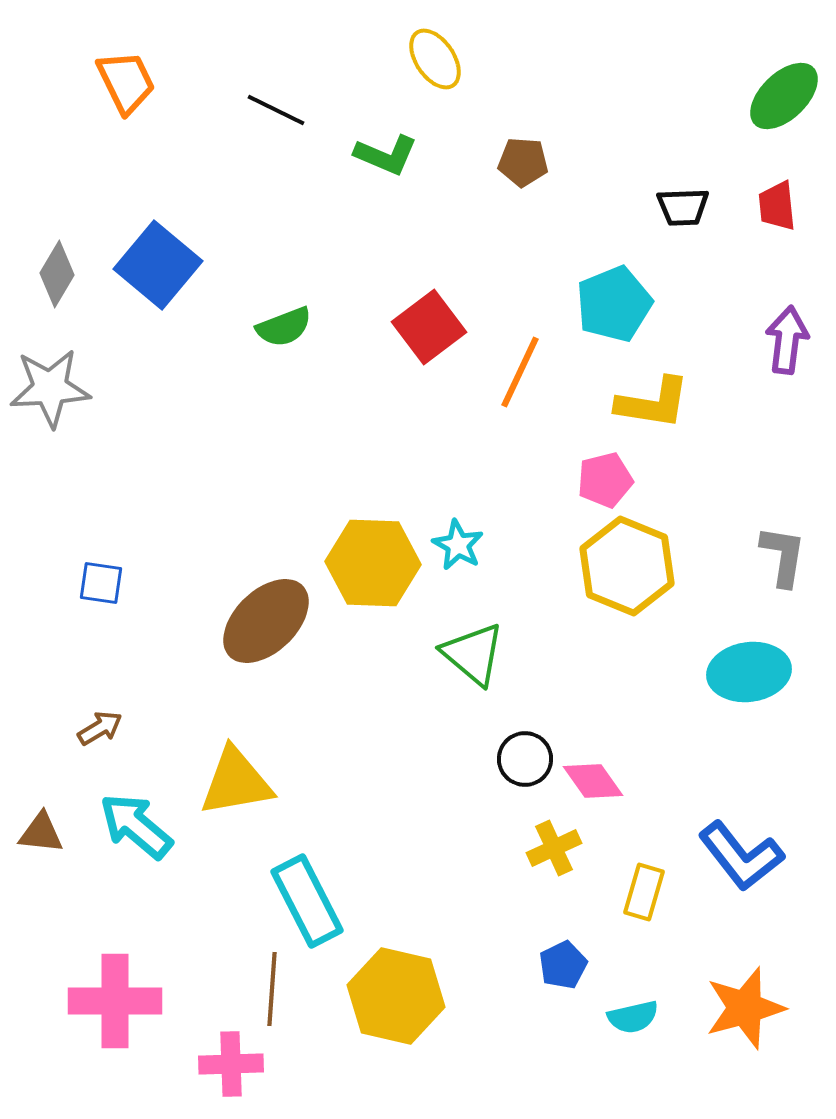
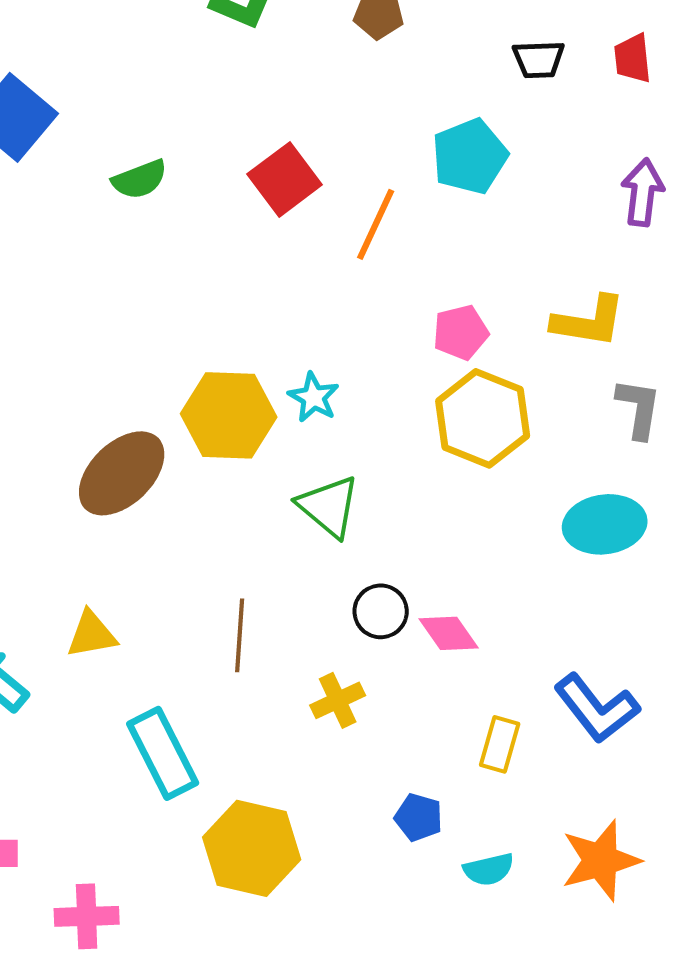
yellow L-shape: (653, 403) -> (589, 321), moved
yellow triangle: (236, 782) -> (92, 634), size x0.7
yellow cross: (554, 848) -> (338, 700), moved
blue pentagon: (563, 965) -> (419, 817), turned -30
brown line: (272, 989) -> (240, 635), moved

